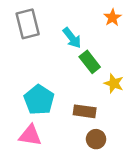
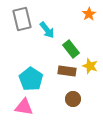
cyan arrow: (72, 38) -> (47, 30), moved
brown rectangle: (85, 111) -> (67, 71), moved
brown circle: (96, 139) -> (73, 99), moved

